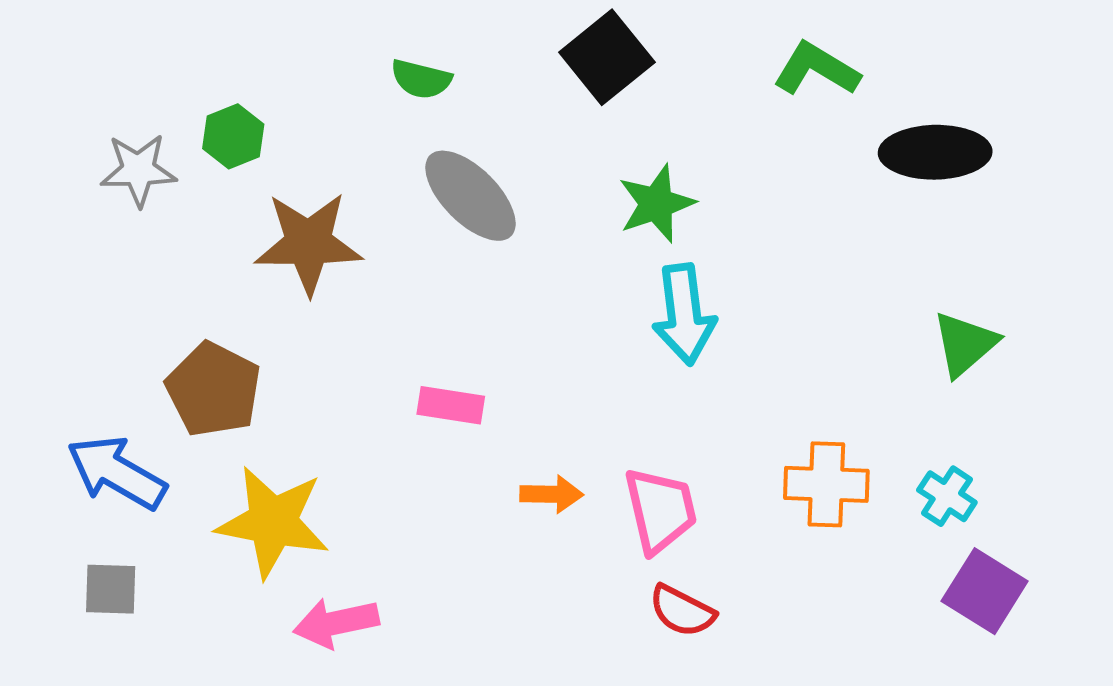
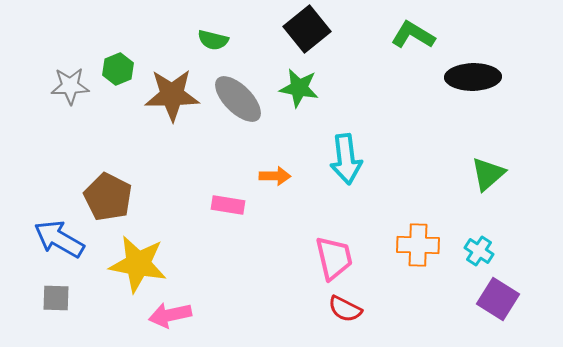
green star: (656, 204) -> (299, 88), moved, turned 30
brown star: (308, 243) -> (172, 95), moved
orange arrow: (552, 494) -> (275, 176), moved

